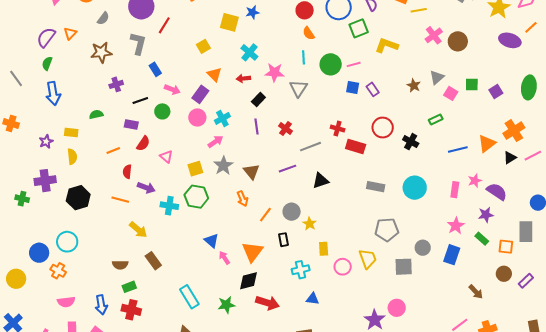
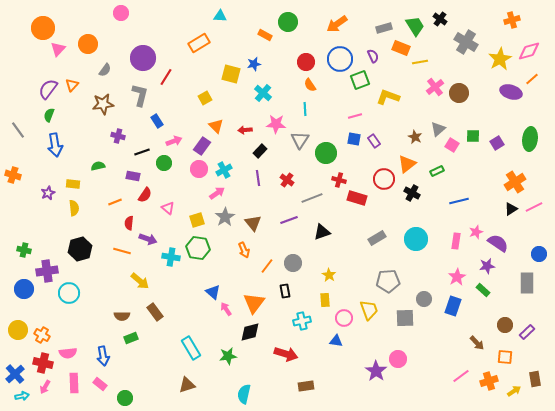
cyan cross: (249, 52) -> (263, 93), moved
green circle: (331, 64) -> (326, 153), moved
purple cross: (116, 84) -> (118, 136), turned 32
pink arrow: (172, 89) -> (174, 141), turned -42
orange triangle: (487, 144) -> (407, 164), moved
purple cross: (45, 181) -> (47, 271), moved
gray rectangle: (376, 187) -> (377, 238), turned -42
yellow star: (310, 224) -> (329, 275), moved
orange square: (506, 247) -> (505, 357), moved
blue circle: (39, 253) -> (24, 289), moved
orange cross: (58, 271) -> (42, 335), moved
blue triangle: (313, 299) -> (336, 341), moved
red arrow: (267, 303) -> (286, 354), moved
red cross: (131, 310) -> (43, 363), moved

